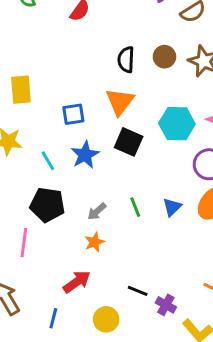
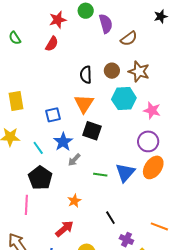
cyan hexagon: (177, 124) -> (124, 99), moved
black pentagon: (47, 205) -> (40, 178), turned 30
green line: (135, 207) -> (100, 175), turned -56
blue triangle: (172, 207) -> (125, 173), size x1.5
gray arrow: (97, 211) -> (74, 160), moved
black line: (138, 291) -> (110, 218), moved, turned 40

